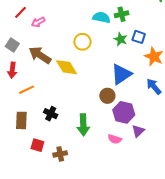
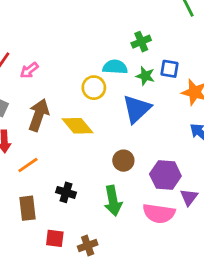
cyan semicircle: (101, 17) -> (115, 67), moved
brown arrow: (40, 55) -> (39, 115), turned 85
blue triangle: (121, 74) -> (137, 109), moved
brown circle: (107, 96) -> (123, 161), moved
pink semicircle: (115, 139) -> (159, 213), size x1.6

